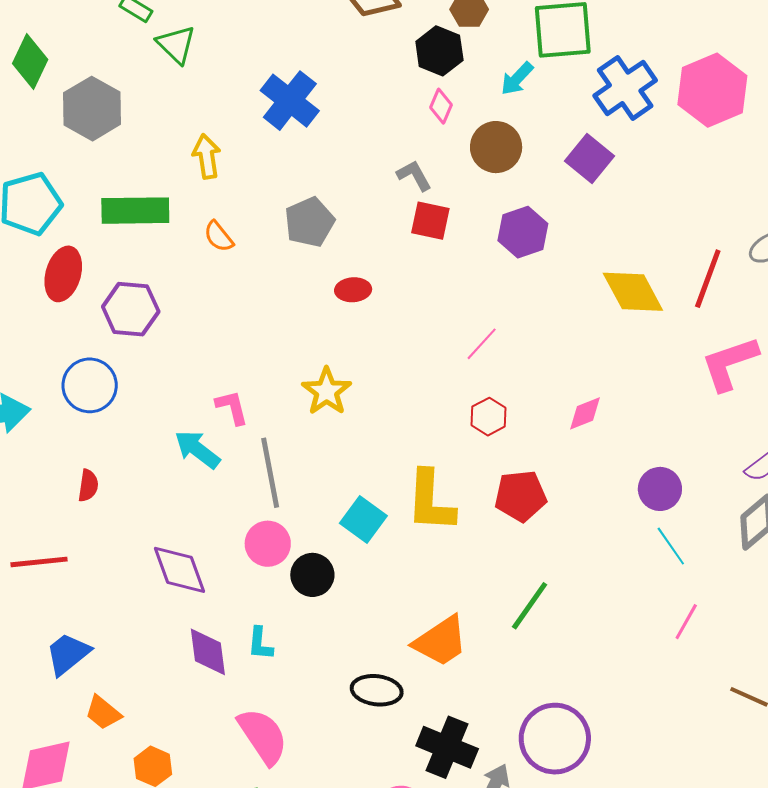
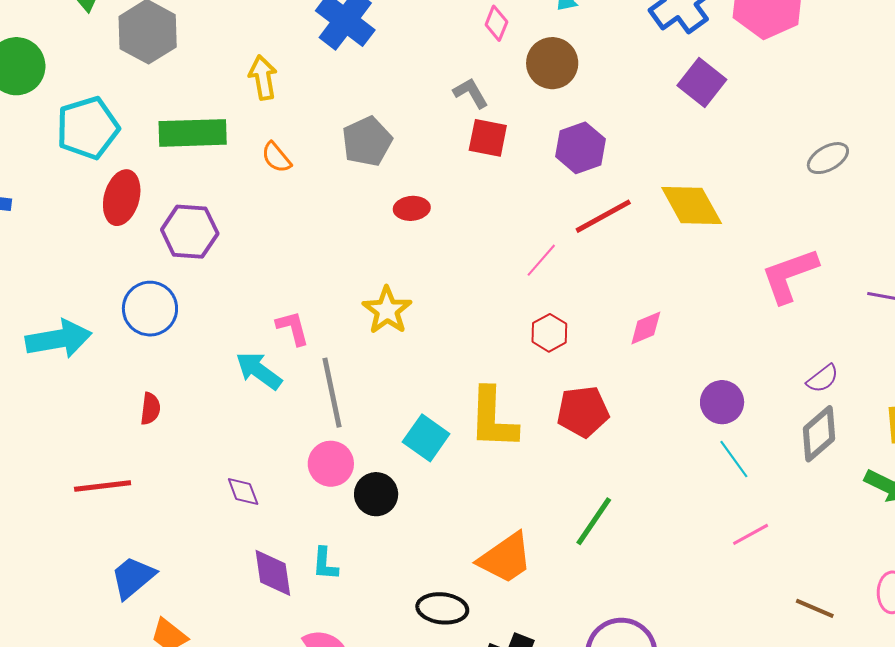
purple square: (589, 158) -> (702, 82), moved
red line: (708, 279) -> (603, 216), moved, turned 42
purple diamond: (179, 570) -> (243, 491), size x0.6
pink line: (686, 622) -> (751, 534), turned 33

